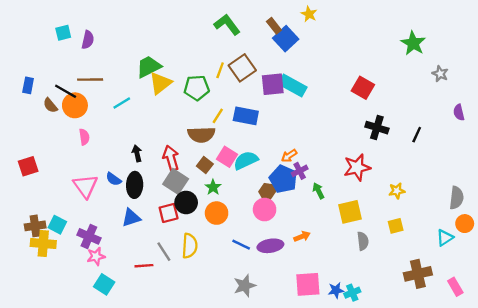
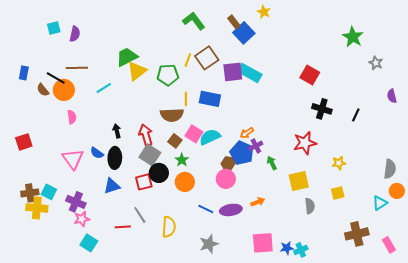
yellow line: (218, 116) -> (186, 99), turned -32
yellow semicircle: (190, 246) -> (169, 227), moved

